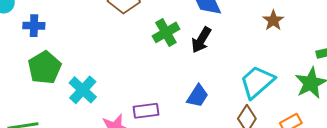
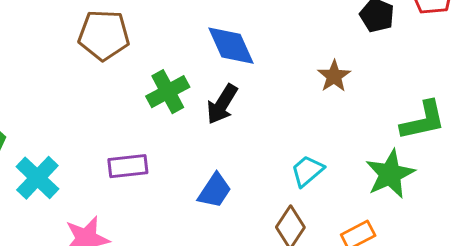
cyan trapezoid: (257, 82) -> (307, 171), size x0.6
purple rectangle: (146, 111) -> (128, 166), moved

